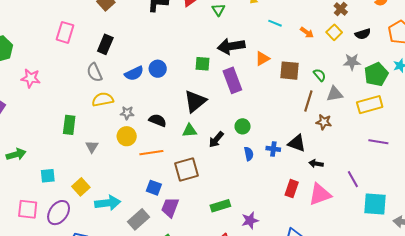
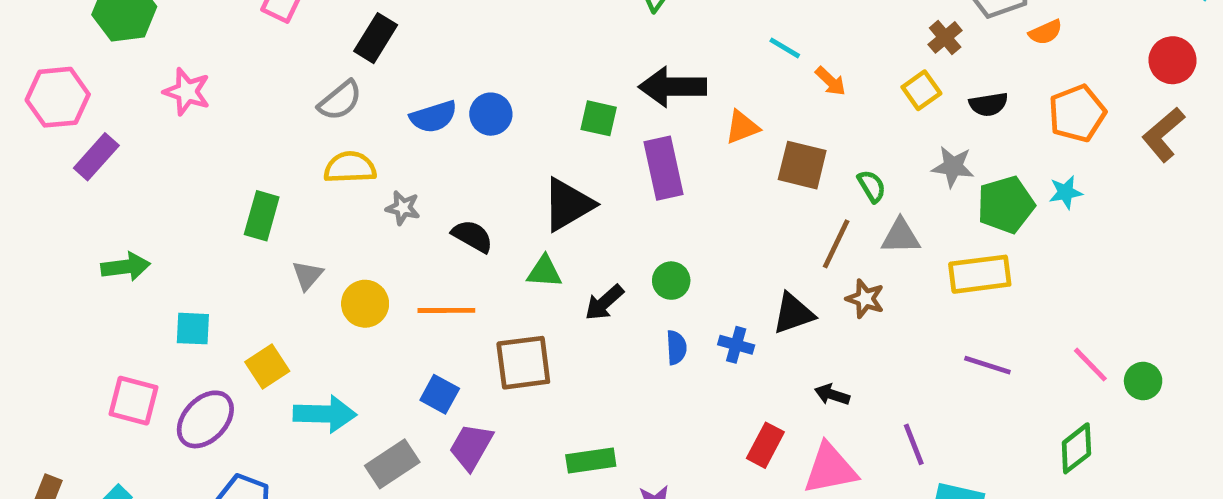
orange arrow: (307, 32) -> (830, 81), moved
gray semicircle: (95, 72) -> (340, 100), turned -114
yellow circle: (127, 136) -> (365, 304), moved
black triangle: (297, 143) -> (793, 313), moved, turned -48

